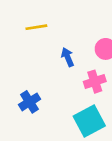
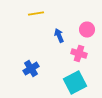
pink cross: (95, 82) -> (79, 54), turned 35

